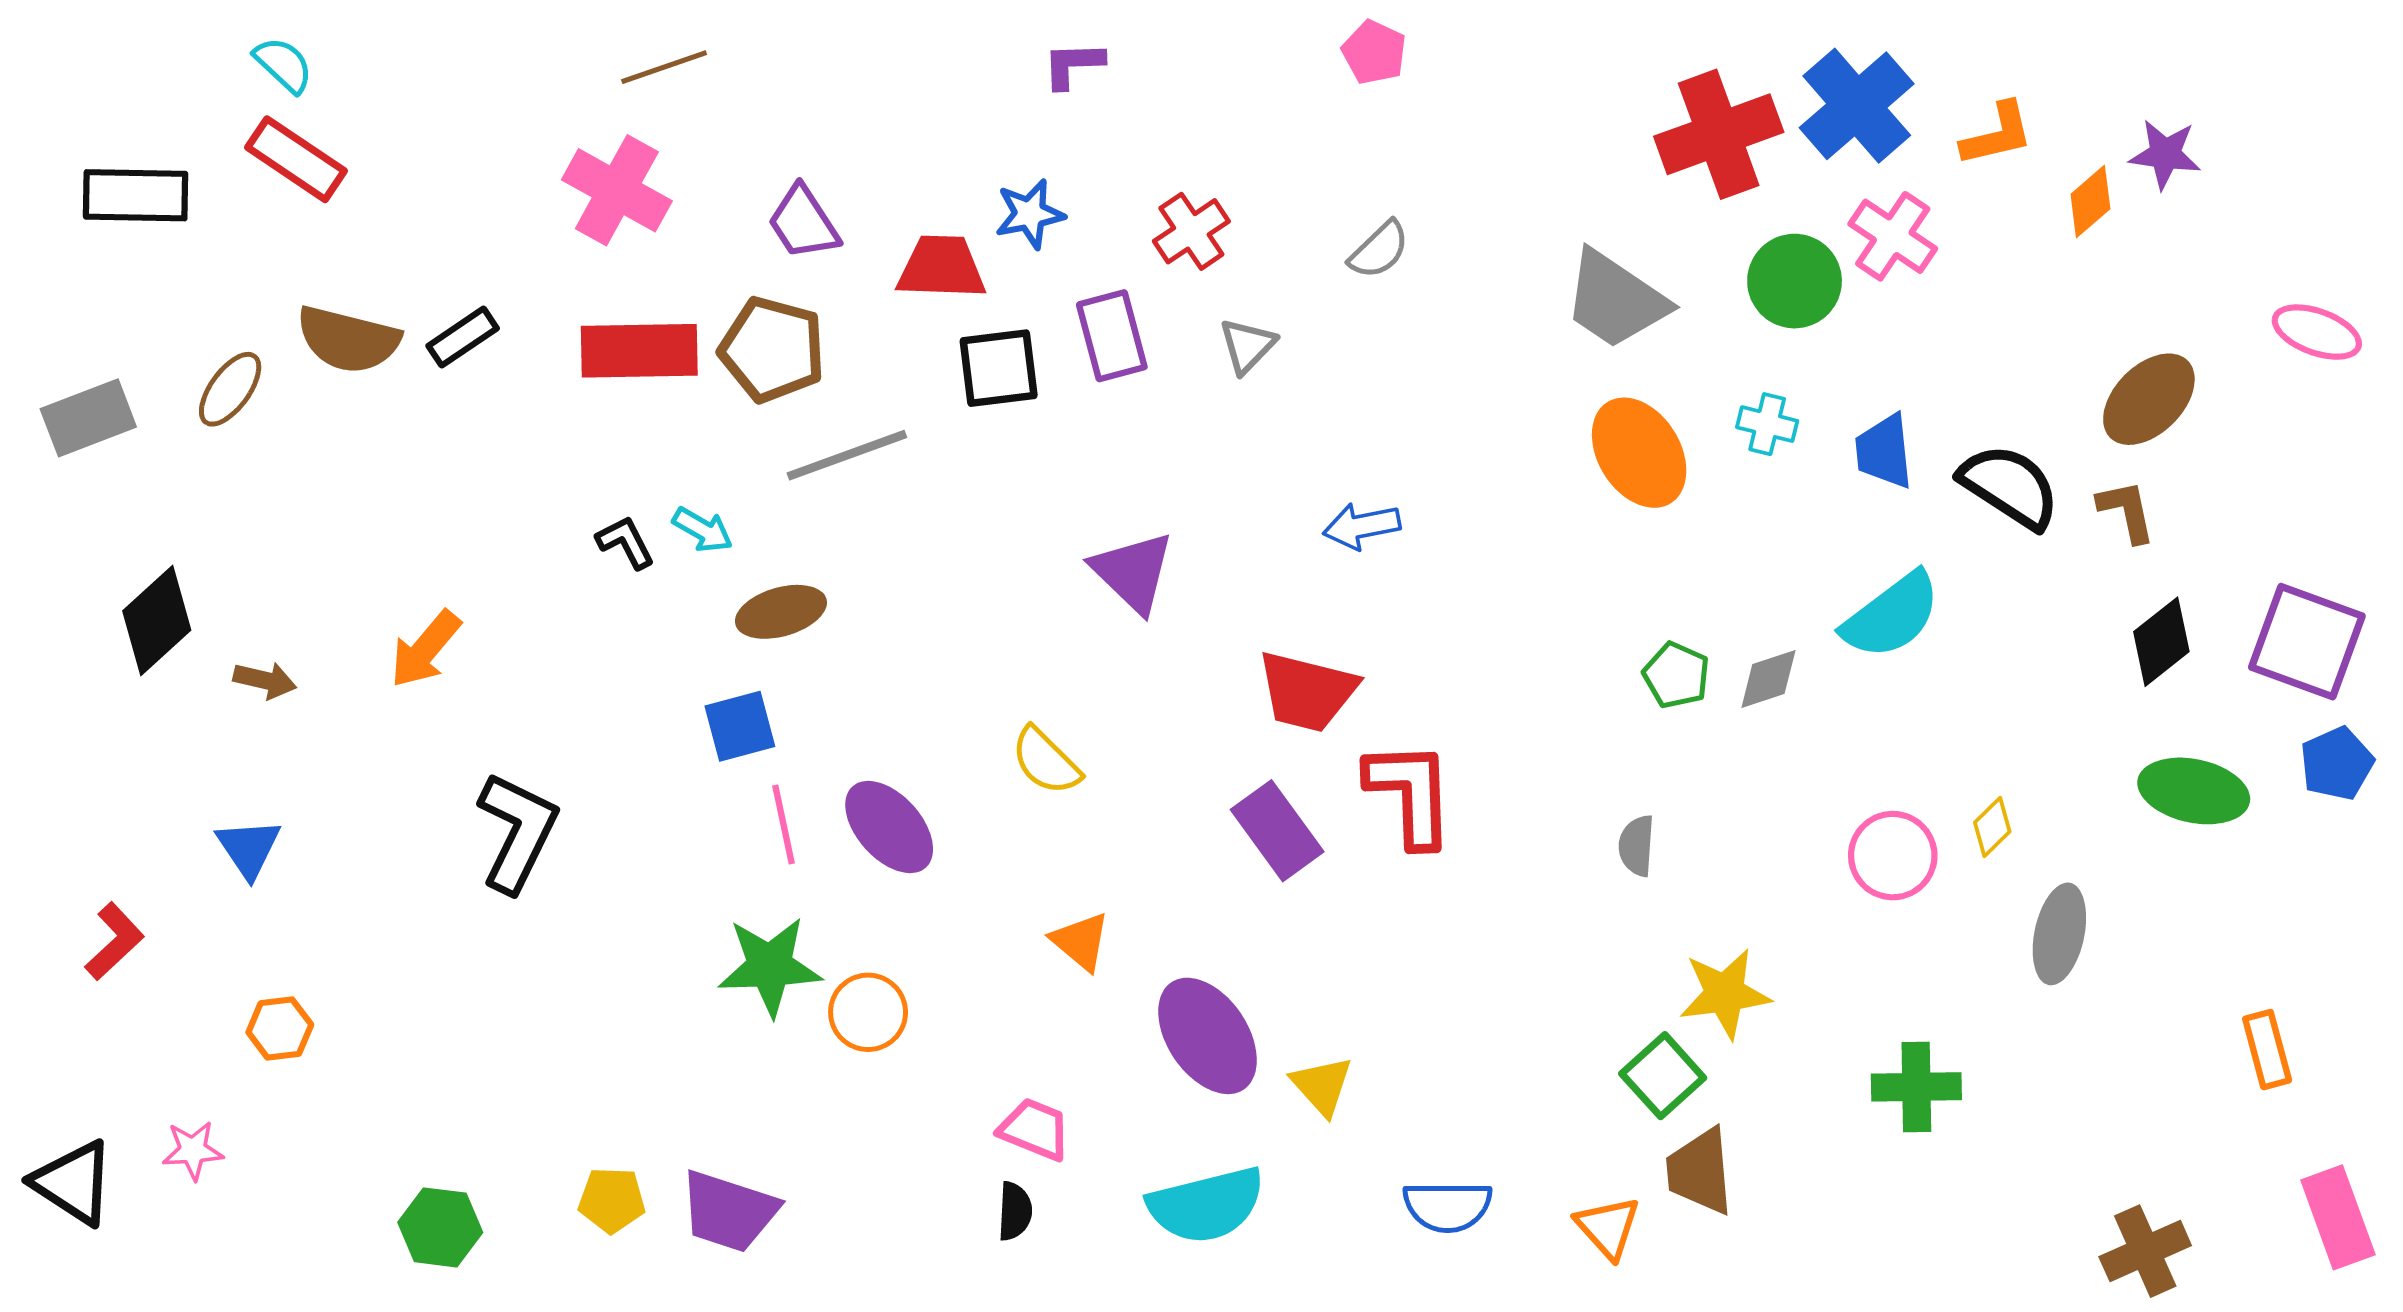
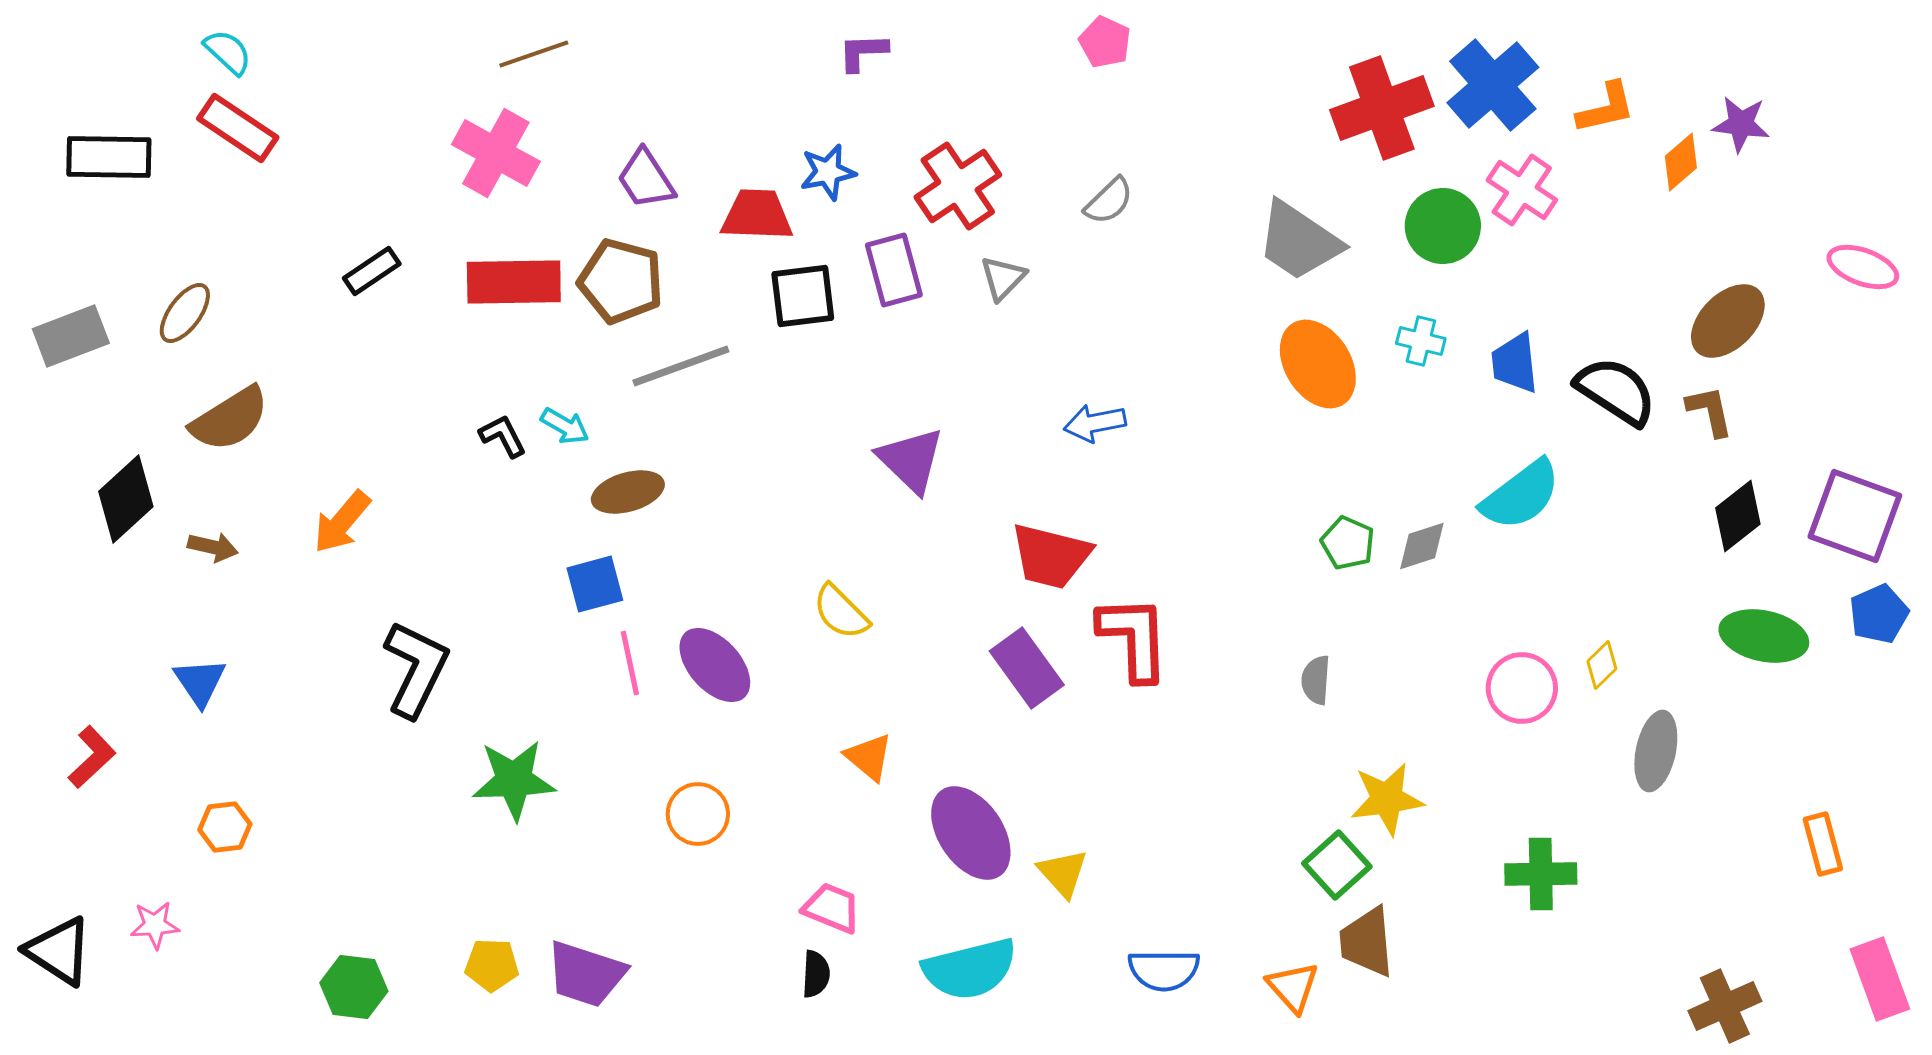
red cross: (1191, 231) -> (958, 186), size x1.4
brown semicircle: (348, 340) -> (230, 419), moved, turned -46
green star: (770, 966) -> (514, 780), moved

